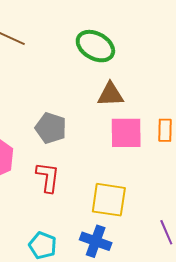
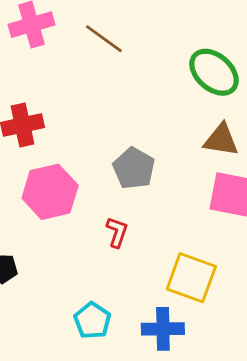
red L-shape: (48, 177) -> (117, 232), size x0.7
blue cross: (96, 241) -> (163, 329), turned -32

